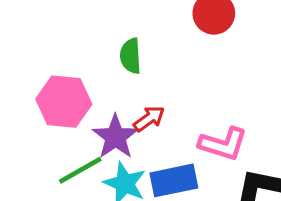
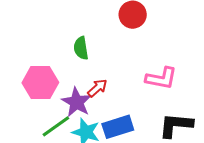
pink L-shape: (223, 144) -> (161, 78), moved

